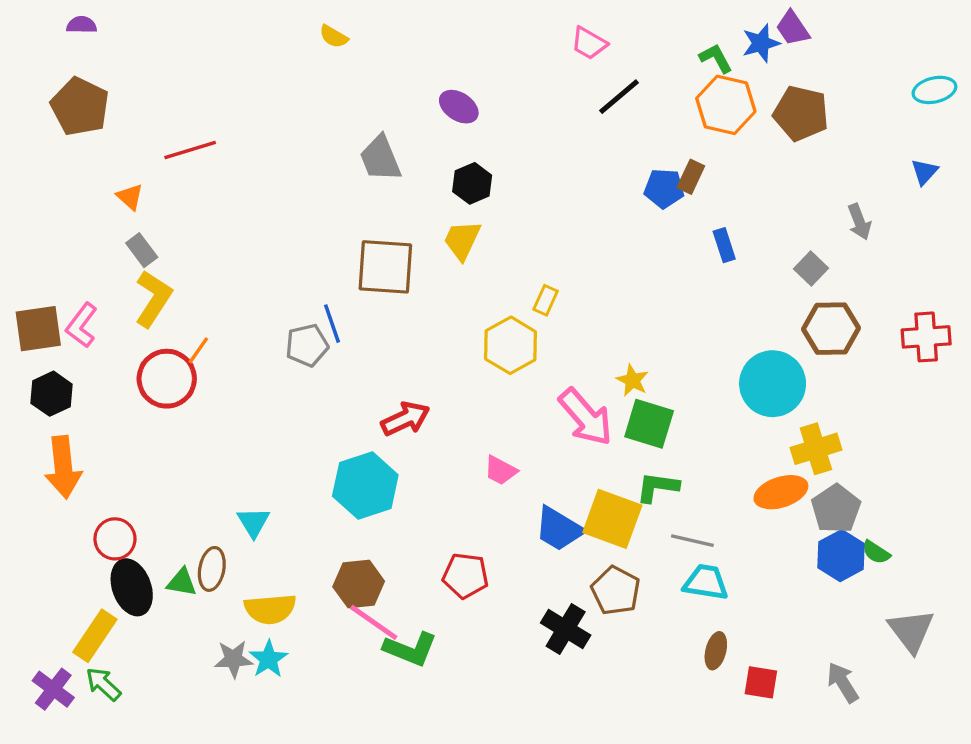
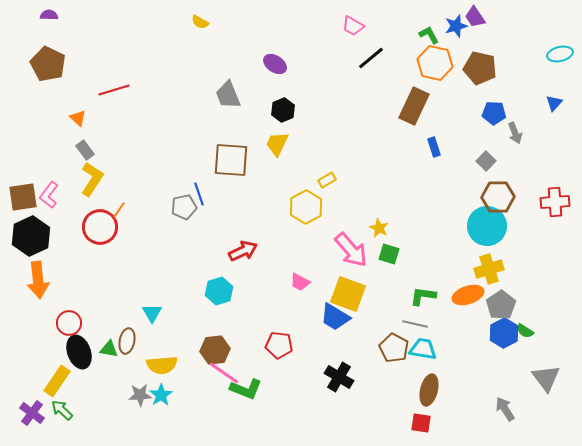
brown rectangle: (691, 177) -> (414, 106), size x1.8
blue pentagon: (664, 188) -> (494, 113), moved
yellow rectangle: (546, 300) -> (327, 180), turned 36
cyan circle: (773, 384) -> (487, 226), moved
black hexagon: (52, 394) -> (31, 236), size x1.5
green square: (649, 424) -> (389, 254), size x0.7
cyan hexagon: (365, 485) -> (219, 291), size x0.7
green L-shape: (657, 487) -> (423, 296), moved
yellow square: (612, 519) -> (348, 294), moved
brown pentagon: (616, 591) -> (394, 348), moved
brown ellipse: (716, 651) -> (429, 390), size x1.4
red square: (761, 682) -> (421, 423), moved

